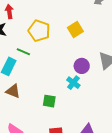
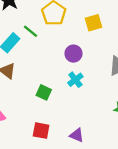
purple circle: (82, 66) -> (73, 54), moved

